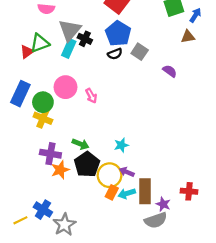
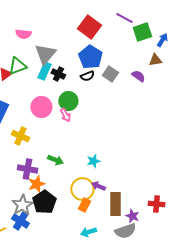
black cross: (85, 39) -> (58, 74), moved
purple semicircle: (170, 71) -> (138, 76), moved
green circle: (43, 102) -> (68, 101), moved
black pentagon: (87, 164) -> (44, 202), moved
cyan arrow: (127, 193) -> (88, 232), moved
gray star: (64, 225) -> (22, 205), moved

